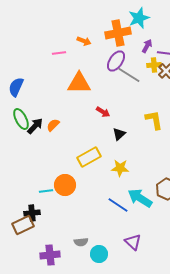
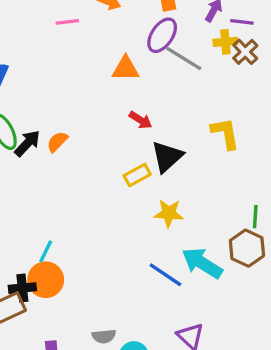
orange triangle: (79, 83) -> (126, 68), moved, size x0.7
black triangle: (119, 134) -> (167, 157), size x1.5
yellow rectangle: (89, 157) -> (137, 175), moved, size x0.7
orange circle: (65, 185) -> (46, 280), moved
cyan line: (46, 191) -> (46, 251), turned -56

